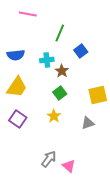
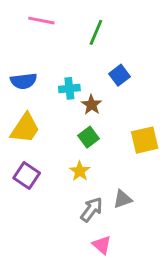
green line: (60, 33) -> (96, 32), moved
gray triangle: (88, 123) -> (123, 199), moved
gray arrow: (49, 159) -> (92, 209), moved

